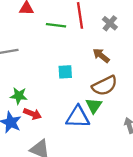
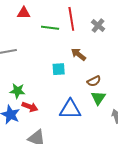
brown arrow: (101, 56) -> (78, 54), moved
brown semicircle: (105, 86) -> (94, 81), size x0.6
green triangle: (94, 106) -> (98, 98), moved

